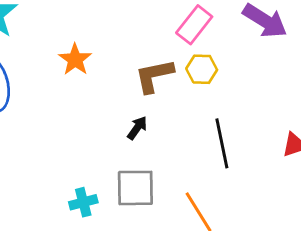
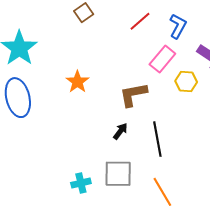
yellow hexagon: (202, 69) -> (186, 81), moved
black line: (222, 143) -> (157, 139), moved

